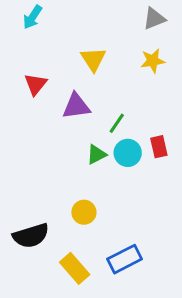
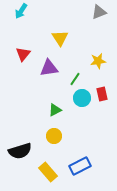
yellow star: (153, 61) -> (98, 61), moved
green triangle: (96, 154) -> (55, 110), moved

